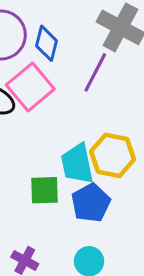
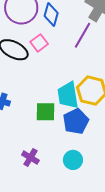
pink square: (30, 87) -> (39, 43), size x0.6

